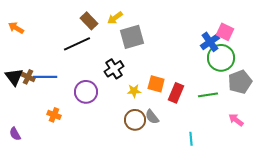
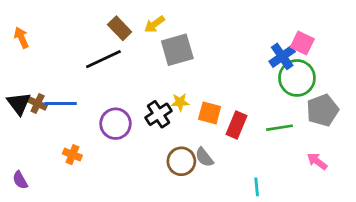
orange arrow: (16, 28) -> (21, 38), turned 35
black cross: (114, 69) -> (159, 114), moved
yellow star: (134, 91) -> (180, 102), moved

